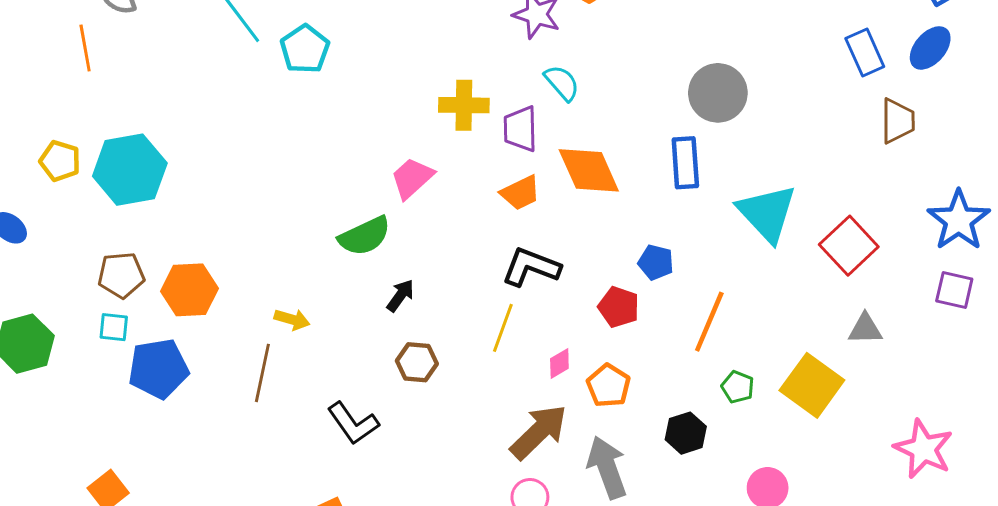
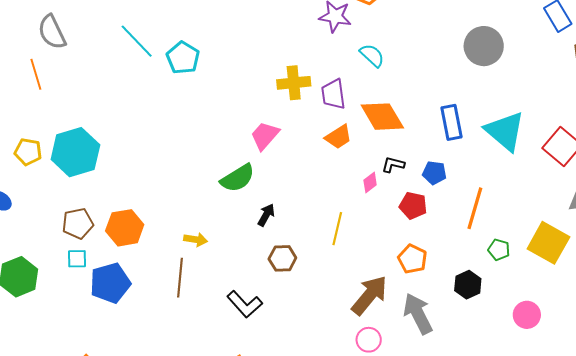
cyan semicircle: (562, 83) -> (372, 55), moved
gray circle: (718, 93) -> (484, 46), moved
blue rectangle: (685, 163) -> (452, 122), moved
black L-shape: (531, 267) -> (393, 165), moved, size x0.6
pink diamond: (559, 363) -> (370, 182), moved

